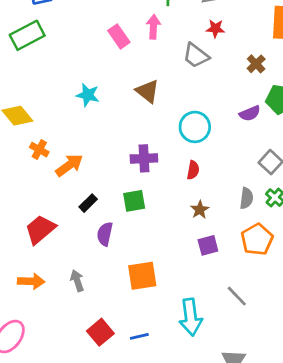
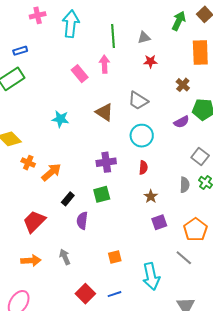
gray trapezoid: (196, 55) -> (138, 101), moved
orange pentagon: (257, 239) -> (195, 230), moved
orange square: (142, 276) -> (115, 257), moved, size x0.6

